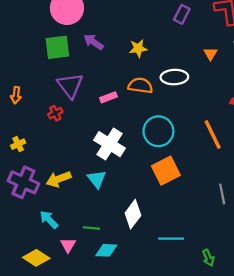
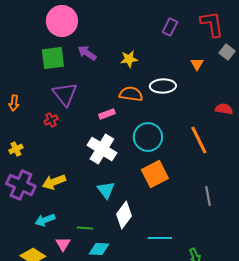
pink rectangle: (108, 97) -> (107, 114), moved
cyan triangle: (97, 179) -> (106, 190), moved
cyan arrow: (49, 220) -> (45, 220), turned -66

